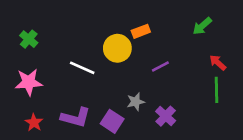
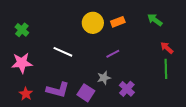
green arrow: (202, 26) -> (155, 20), turned 77
orange rectangle: (141, 31) -> (118, 22), moved
yellow circle: (117, 48) -> (93, 23), moved
purple line: (160, 67) -> (113, 54), moved

